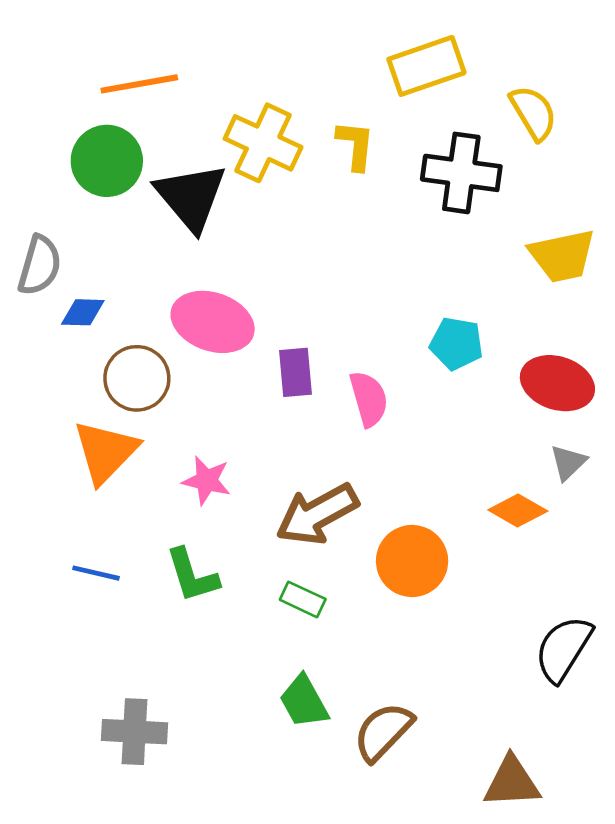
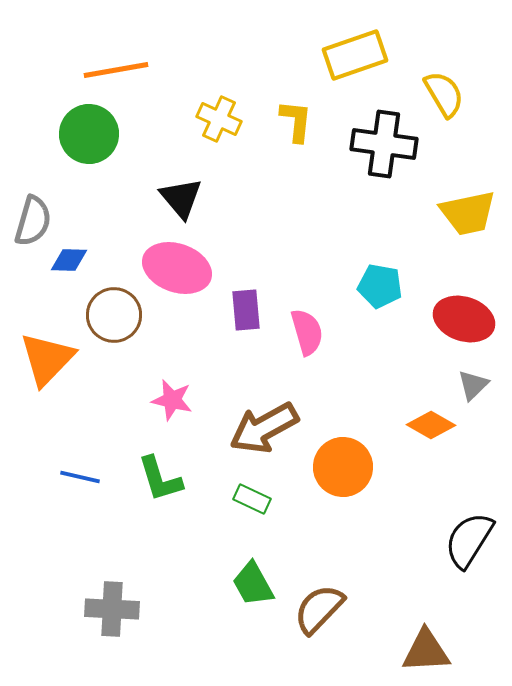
yellow cross: (263, 143) -> (219, 119), size x0.7
black triangle: (191, 197) -> (181, 198), moved, size x0.7
orange triangle: (106, 452) -> (47, 359), moved

